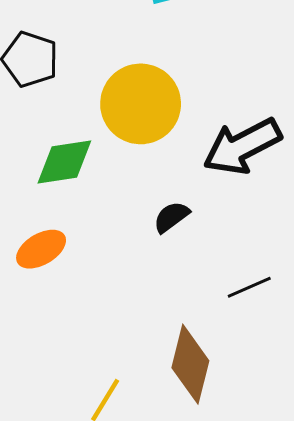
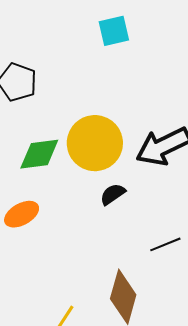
yellow circle: (141, 104) -> (95, 143), moved

